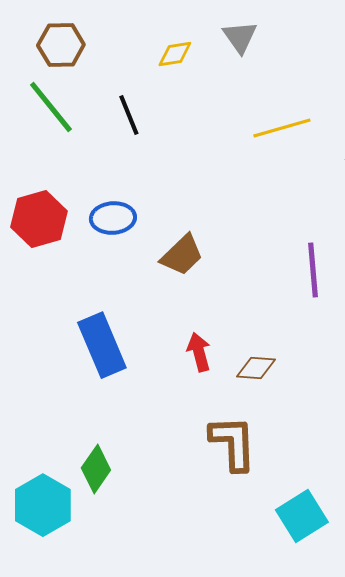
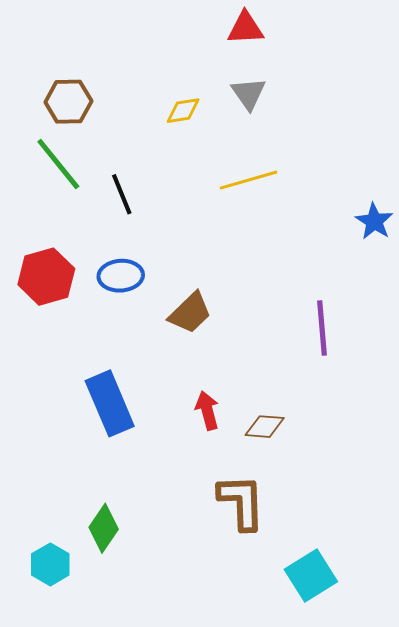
black line: (129, 115) -> (122, 194), moved
yellow line: (282, 128) -> (249, 180), moved
cyan hexagon: (43, 505) -> (50, 564), size x0.7

